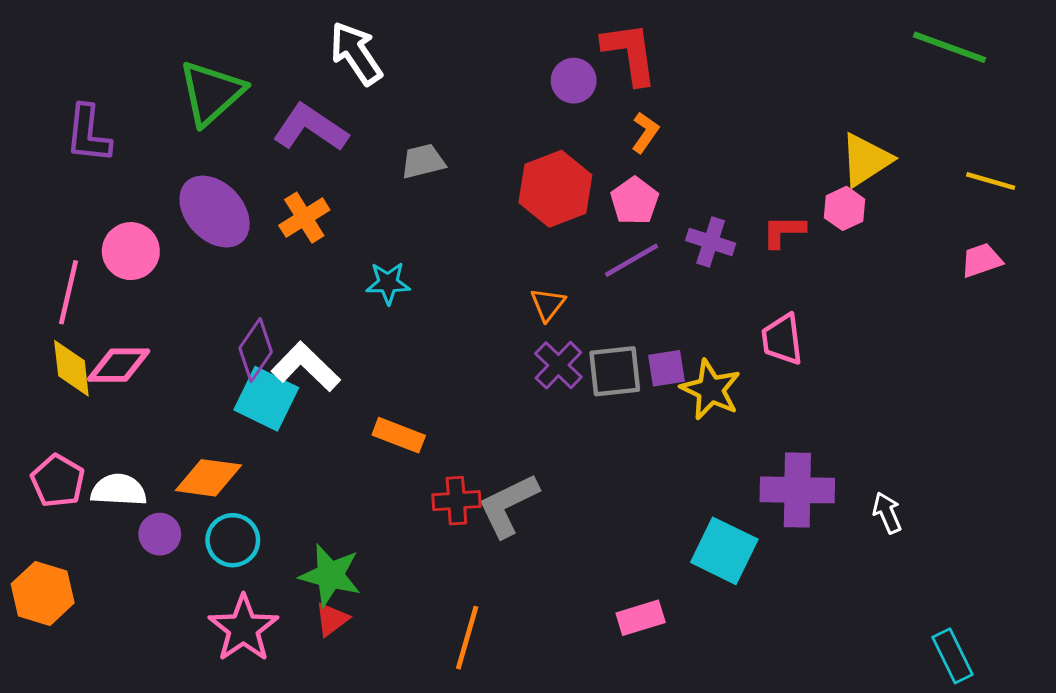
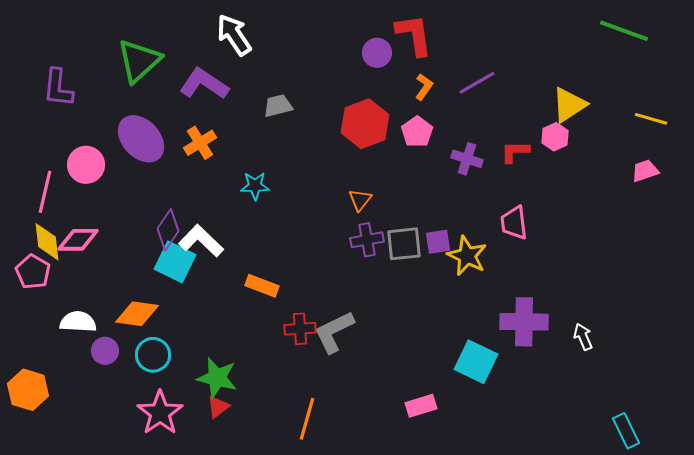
purple line: (631, 260) -> (477, 83), moved
purple cross: (558, 365) -> (367, 240), turned 36
pink pentagon: (58, 481) -> (33, 272), moved

